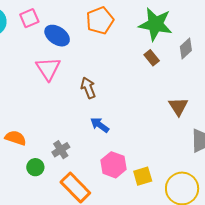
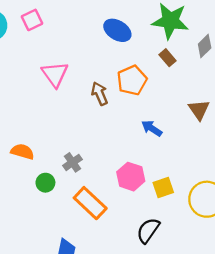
orange pentagon: (100, 20) -> (132, 80), moved
blue ellipse: (57, 36) -> (117, 30), moved
blue arrow: (100, 125) -> (152, 128), moved

